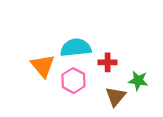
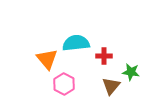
pink hexagon: (73, 81) -> (64, 84), moved

